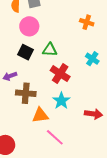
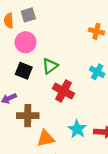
orange cross: (87, 22) -> (96, 31), moved
green triangle: (50, 50) -> (50, 66), turned -35
cyan star: (61, 101) -> (77, 129), moved

